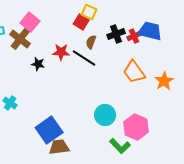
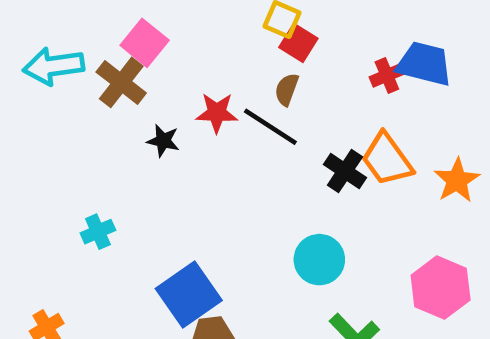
red square: (81, 22) -> (298, 43), moved
black cross: (116, 34) -> (345, 171), moved, turned -36
cyan cross: (10, 103) -> (98, 232), turned 32
pink hexagon: (136, 127) -> (441, 288), moved

